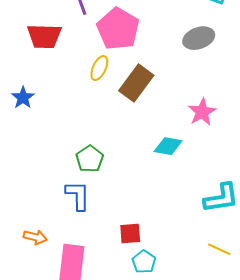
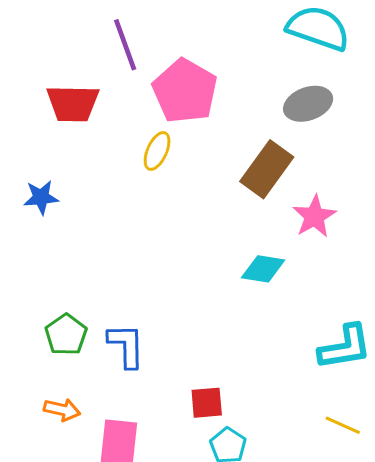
brown rectangle: (136, 83) -> (267, 169), moved
blue star: (23, 98) -> (41, 197), turned 30
green pentagon: (90, 159) -> (66, 335), moved

